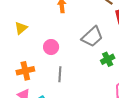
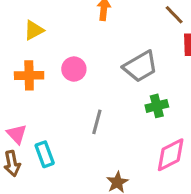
orange cross: (25, 71) -> (29, 75), moved
gray line: (60, 74) -> (97, 122), moved

